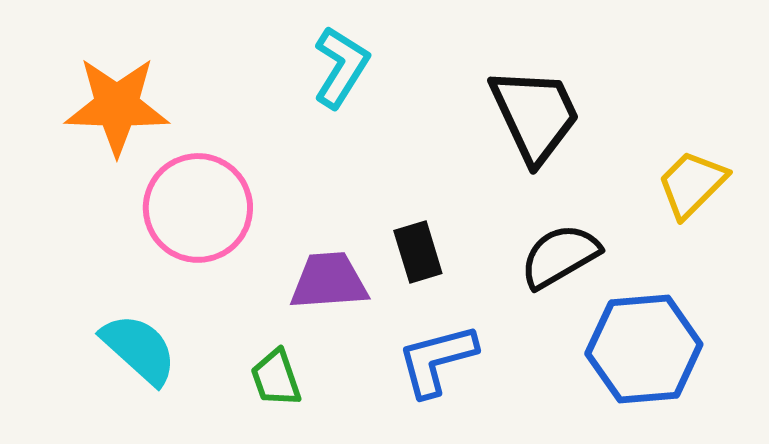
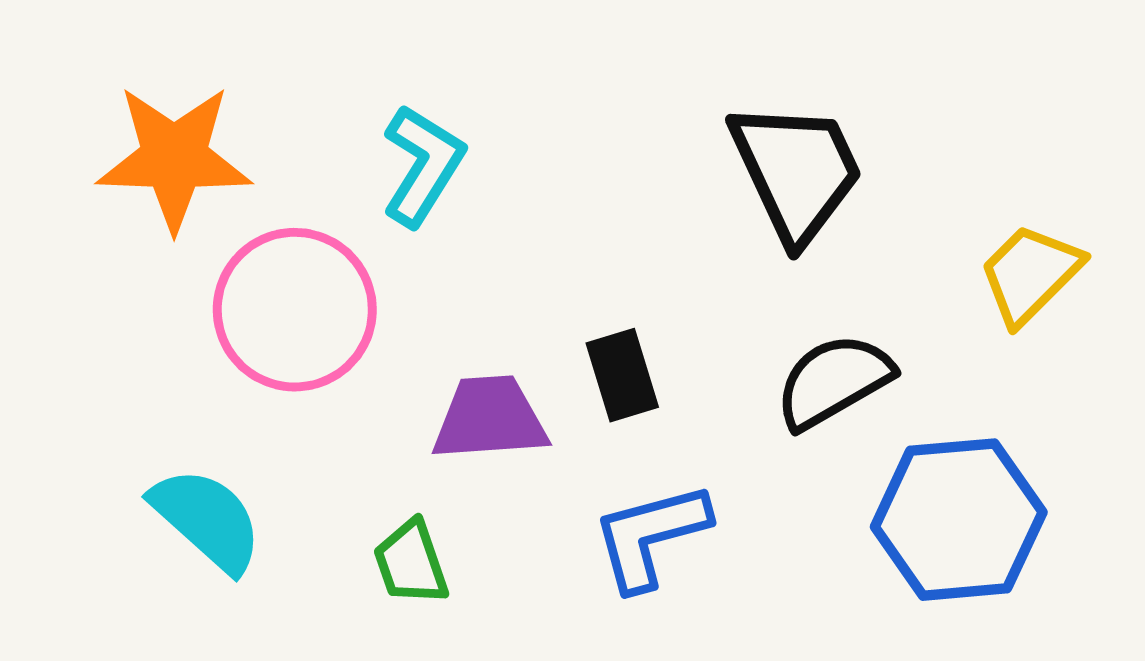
cyan L-shape: (341, 67) -> (423, 165), moved

